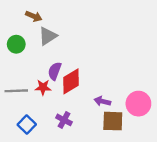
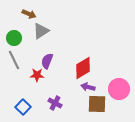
red diamond: (71, 81) -> (83, 68), moved
gray line: (16, 91) -> (14, 60), moved, turned 66

